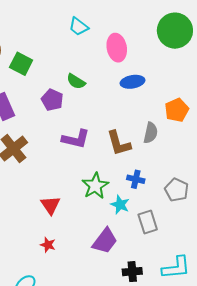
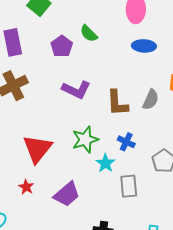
red triangle: (50, 205) -> (37, 149), size x1.5
purple trapezoid: (105, 241) -> (67, 194), moved

